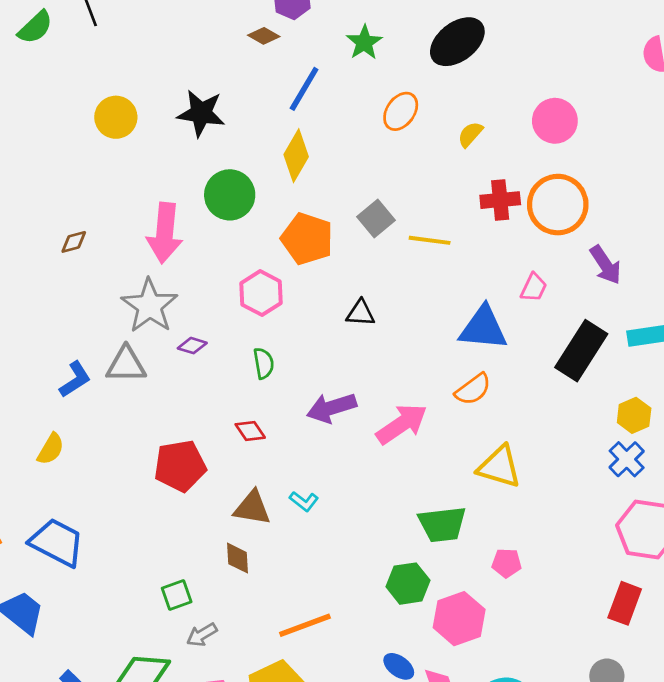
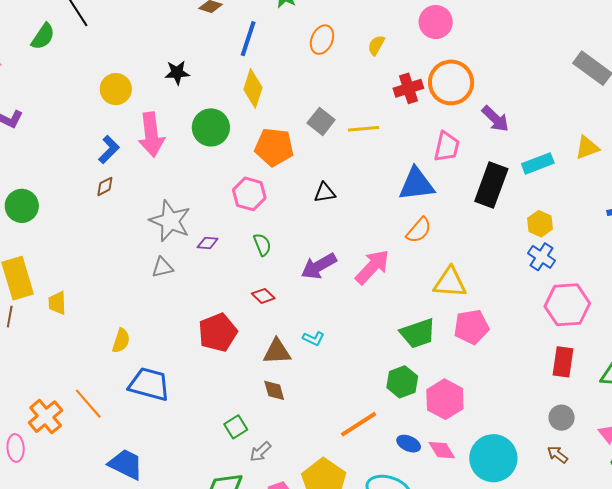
black star: (201, 113) -> (177, 73), size x0.7
pink arrow: (165, 233) -> (151, 135), moved
pink trapezoid: (534, 288) -> (447, 147), size x1.4
gray triangle: (126, 365) -> (162, 267), size x0.7
blue L-shape: (75, 379) -> (109, 150), moved
blue trapezoid: (57, 542) -> (149, 384), moved
pink pentagon: (507, 563) -> (471, 327), moved, size x1.6
orange line: (305, 625) -> (359, 424), moved

